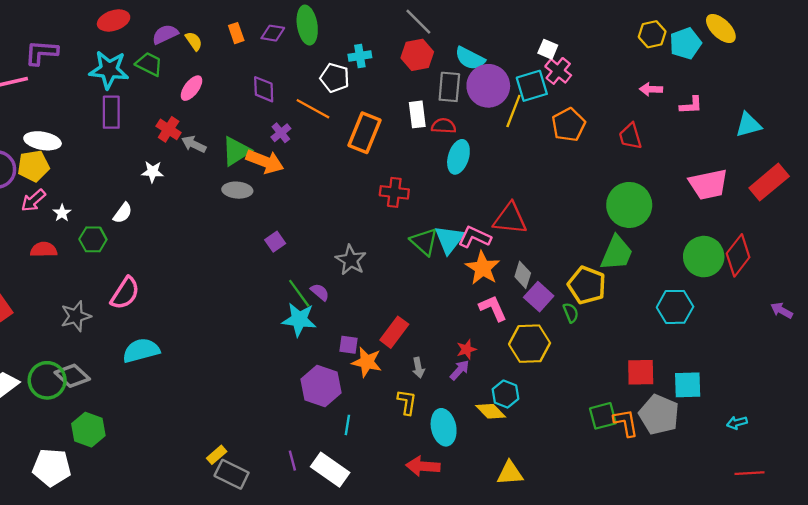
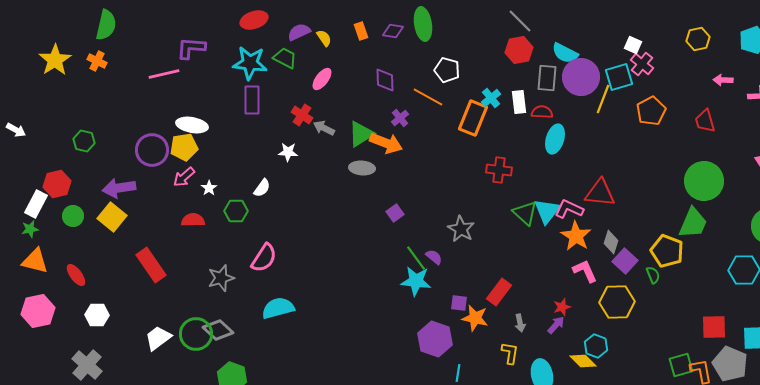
yellow hexagon: (652, 34) -> (698, 39), moved
cyan cross: (360, 56) -> (491, 98), moved, turned -30

